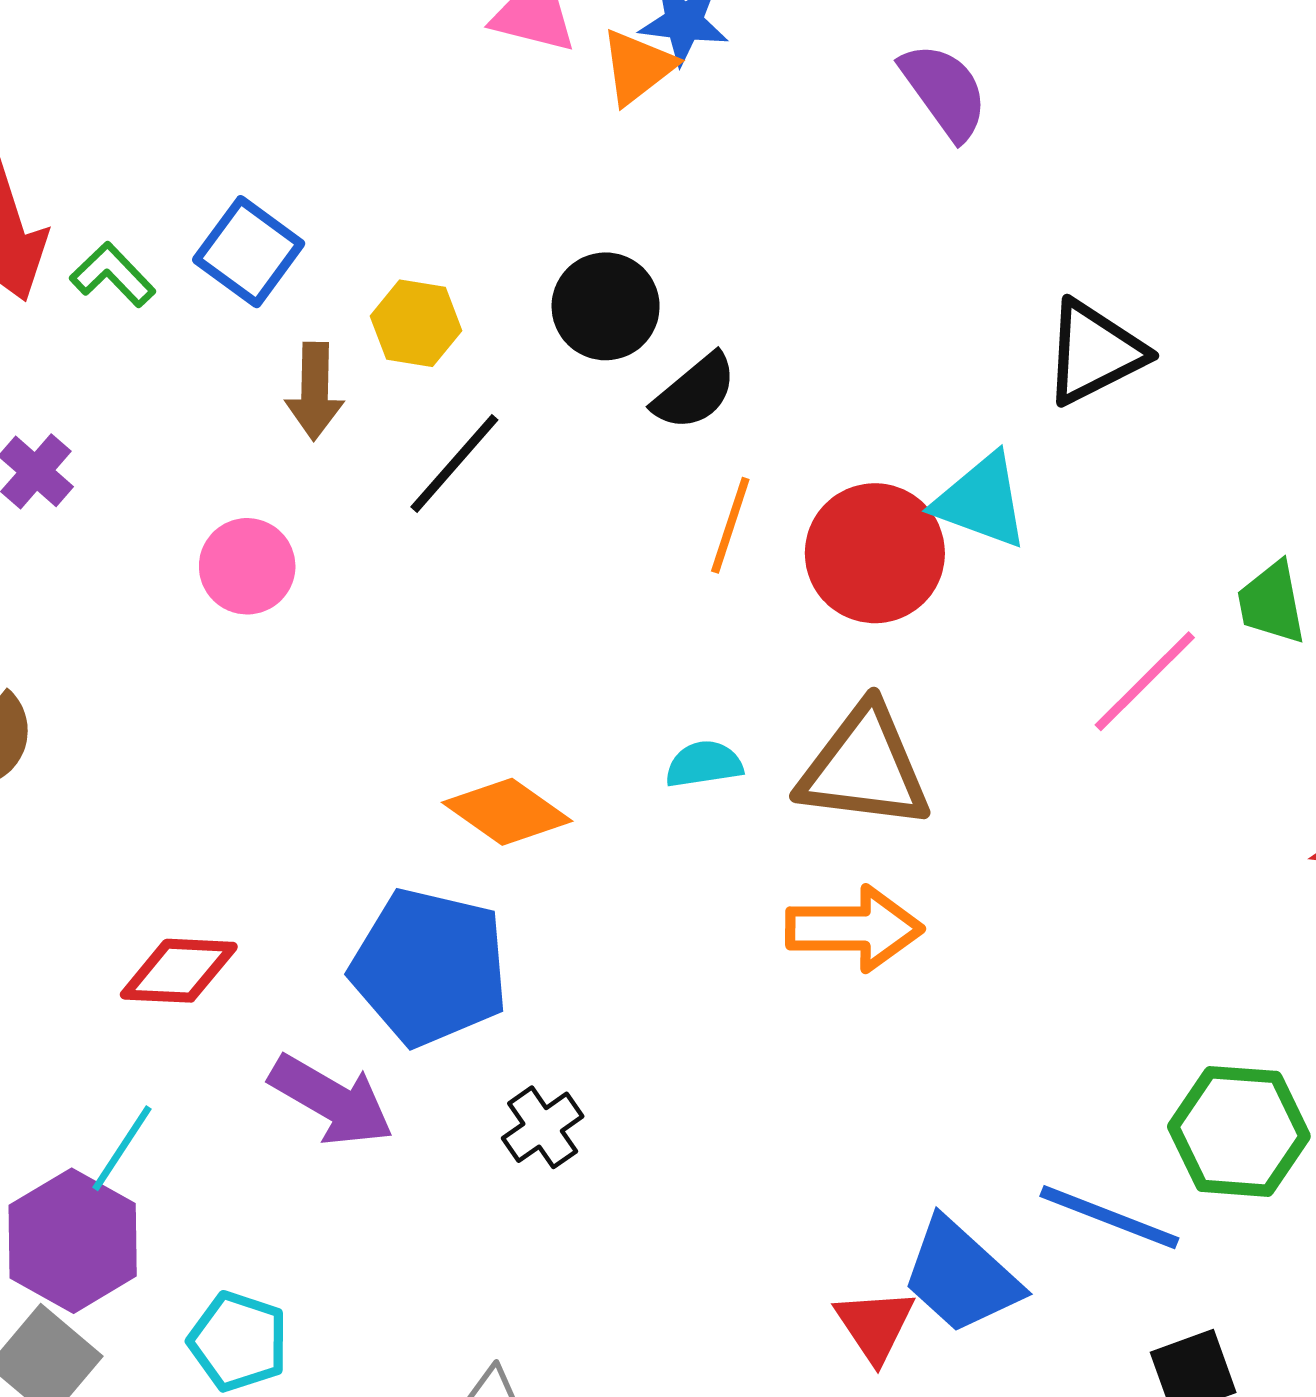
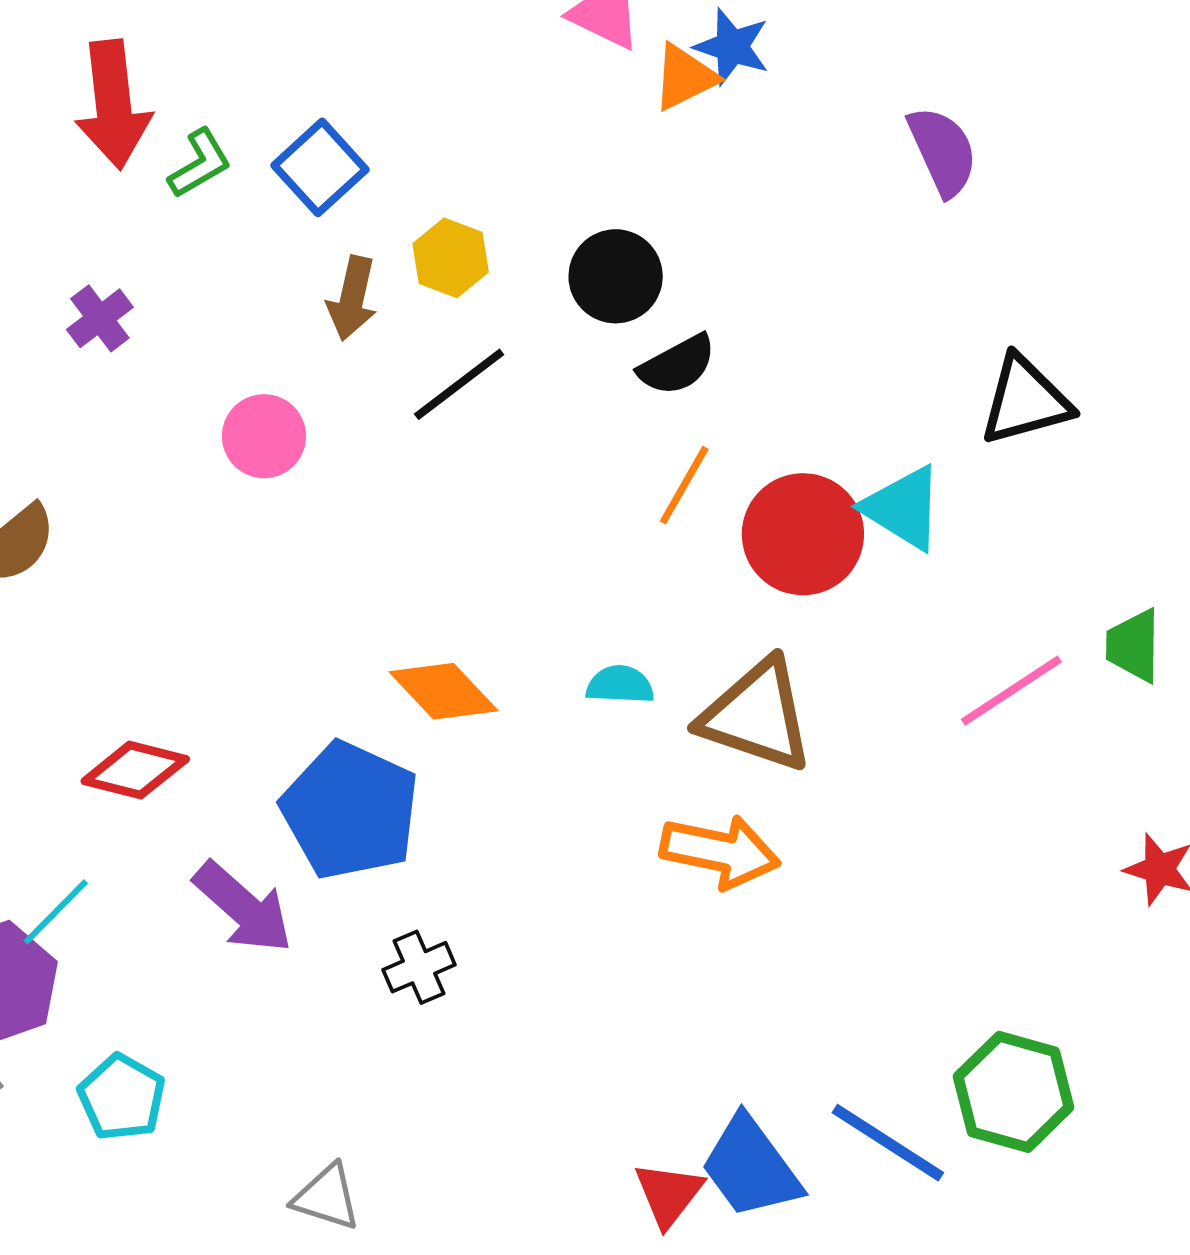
green L-shape: (113, 275) -> (200, 163), turned 92

